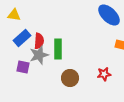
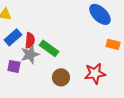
green rectangle: (58, 49) -> (49, 48), turned -54
red star: (104, 74) -> (95, 73), size x1.5

